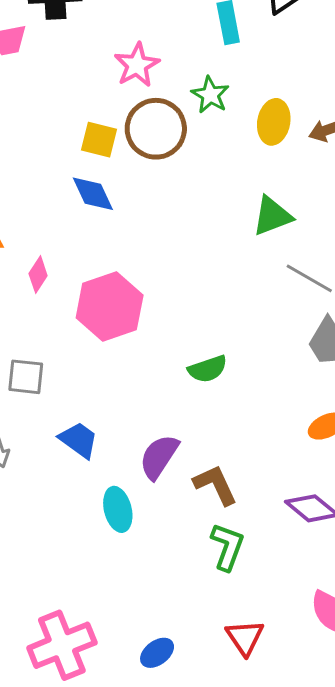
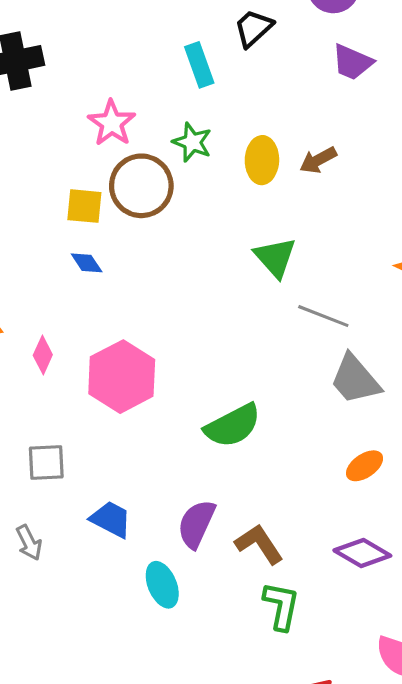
blue diamond: (93, 194) -> (87, 263), size x0.7
green triangle: (272, 216) -> (275, 257), turned -42
green semicircle: (208, 369) -> (233, 426), size x1.4

